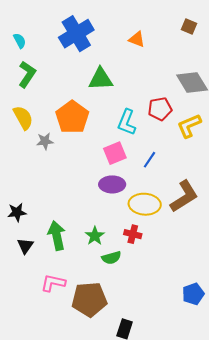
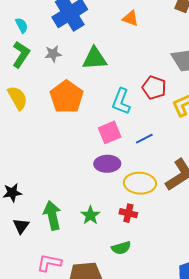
cyan semicircle: (20, 41) -> (22, 25), moved
red pentagon: (160, 109) -> (154, 88), turned 30
gray star: (45, 141) -> (53, 54), moved
blue line: (149, 160) -> (144, 139), turned 30
green semicircle: (111, 258) -> (121, 248), moved

